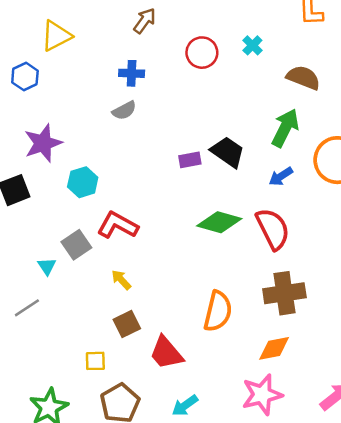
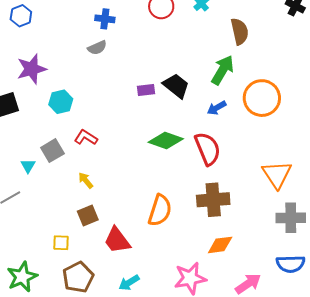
brown semicircle: (303, 78) -> (240, 31), turned 52
red L-shape: (118, 225) -> (86, 137), size x0.7
orange diamond: (274, 348) -> (220, 245), moved

